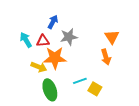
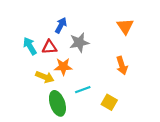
orange triangle: (112, 37) -> (125, 26), moved
orange star: (55, 58) -> (63, 67), size x0.7
cyan line: (80, 81) -> (83, 90), moved

